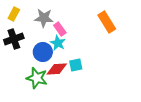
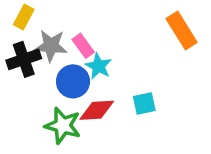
gray star: (44, 18) -> (51, 46), moved
pink rectangle: (60, 29) -> (83, 46), moved
cyan square: (76, 65) -> (144, 103), moved

